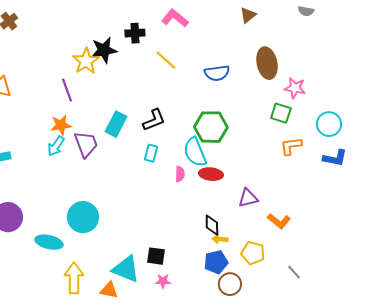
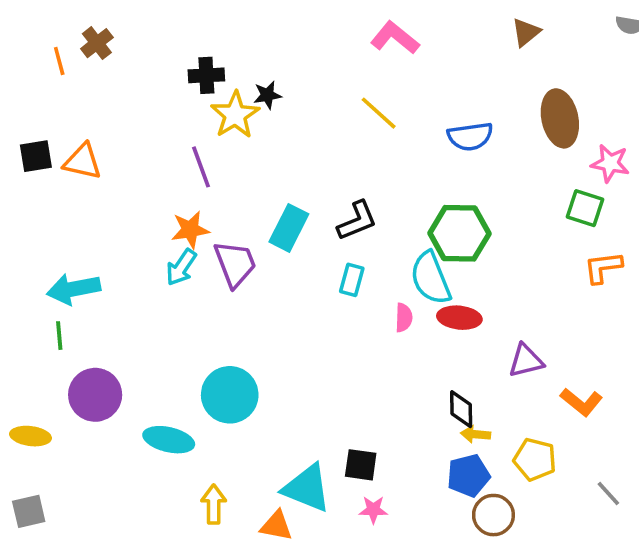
black cross: (135, 33) -> (206, 75), moved
black star: (104, 50) -> (267, 95), size x0.6
yellow arrow: (74, 278) -> (214, 504), size x0.7

